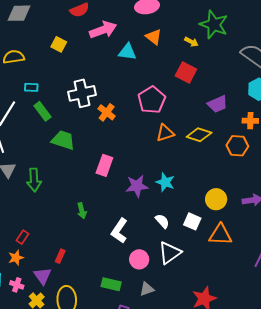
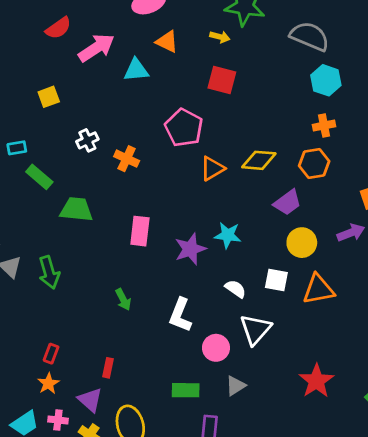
yellow square: (59, 44) -> (49, 97), moved, turned -35
white cross: (82, 93) -> (87, 140), size x0.6
purple trapezoid: (218, 104) -> (288, 203), moved

